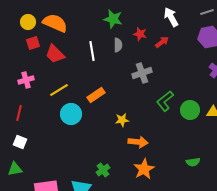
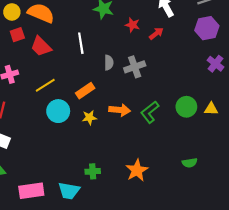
gray semicircle: (118, 45) -> (109, 63), moved
green L-shape: (165, 101) -> (150, 112), moved
yellow star: (122, 120) -> (89, 118), moved
orange arrow: (138, 142) -> (120, 110), moved
green cross: (103, 170) -> (93, 171), turned 32

